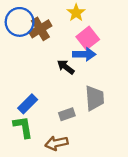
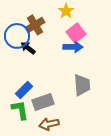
blue circle: (20, 22) -> (17, 36), moved
black arrow: (66, 67) -> (28, 48), moved
gray rectangle: (67, 114) -> (43, 102), moved, size x1.5

